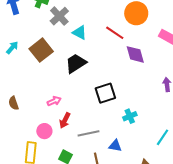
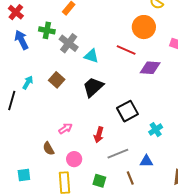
brown square: (41, 50) -> (57, 80), size x0.7
purple diamond: (135, 54) -> (150, 68), turned -60
pink arrow: (54, 101) -> (65, 129), moved
brown semicircle: (14, 103) -> (48, 149), moved
red arrow: (65, 120) -> (99, 135), moved

